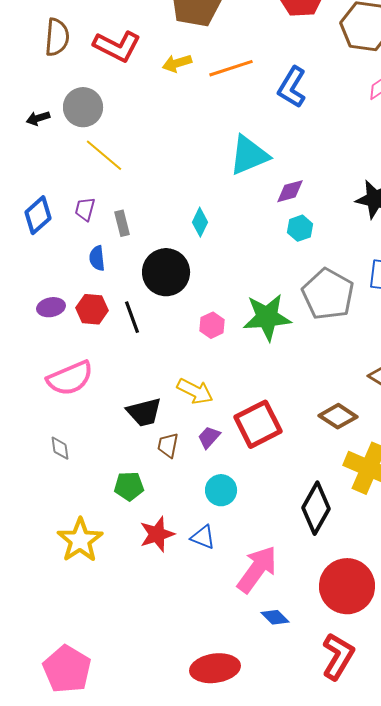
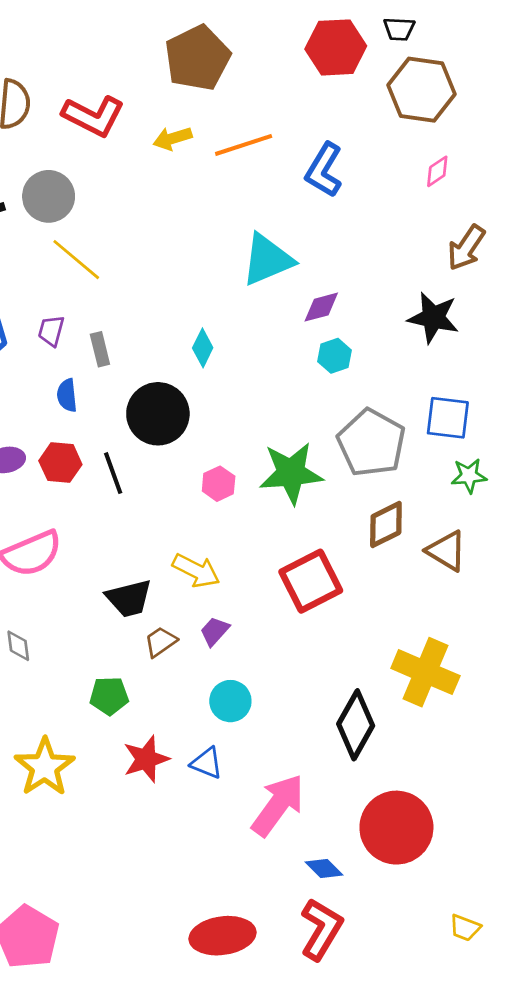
brown diamond: (338, 416) -> (386, 524), moved, turned -60
red square: (258, 424) -> (311, 581), moved
brown trapezoid: (168, 445) -> (161, 642), turned 44
blue diamond: (275, 617) -> (324, 868), moved
red L-shape: (338, 656) -> (321, 929), moved

